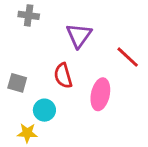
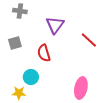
gray square: (17, 83) -> (15, 43), moved, turned -32
pink ellipse: (100, 94) -> (81, 88), moved

